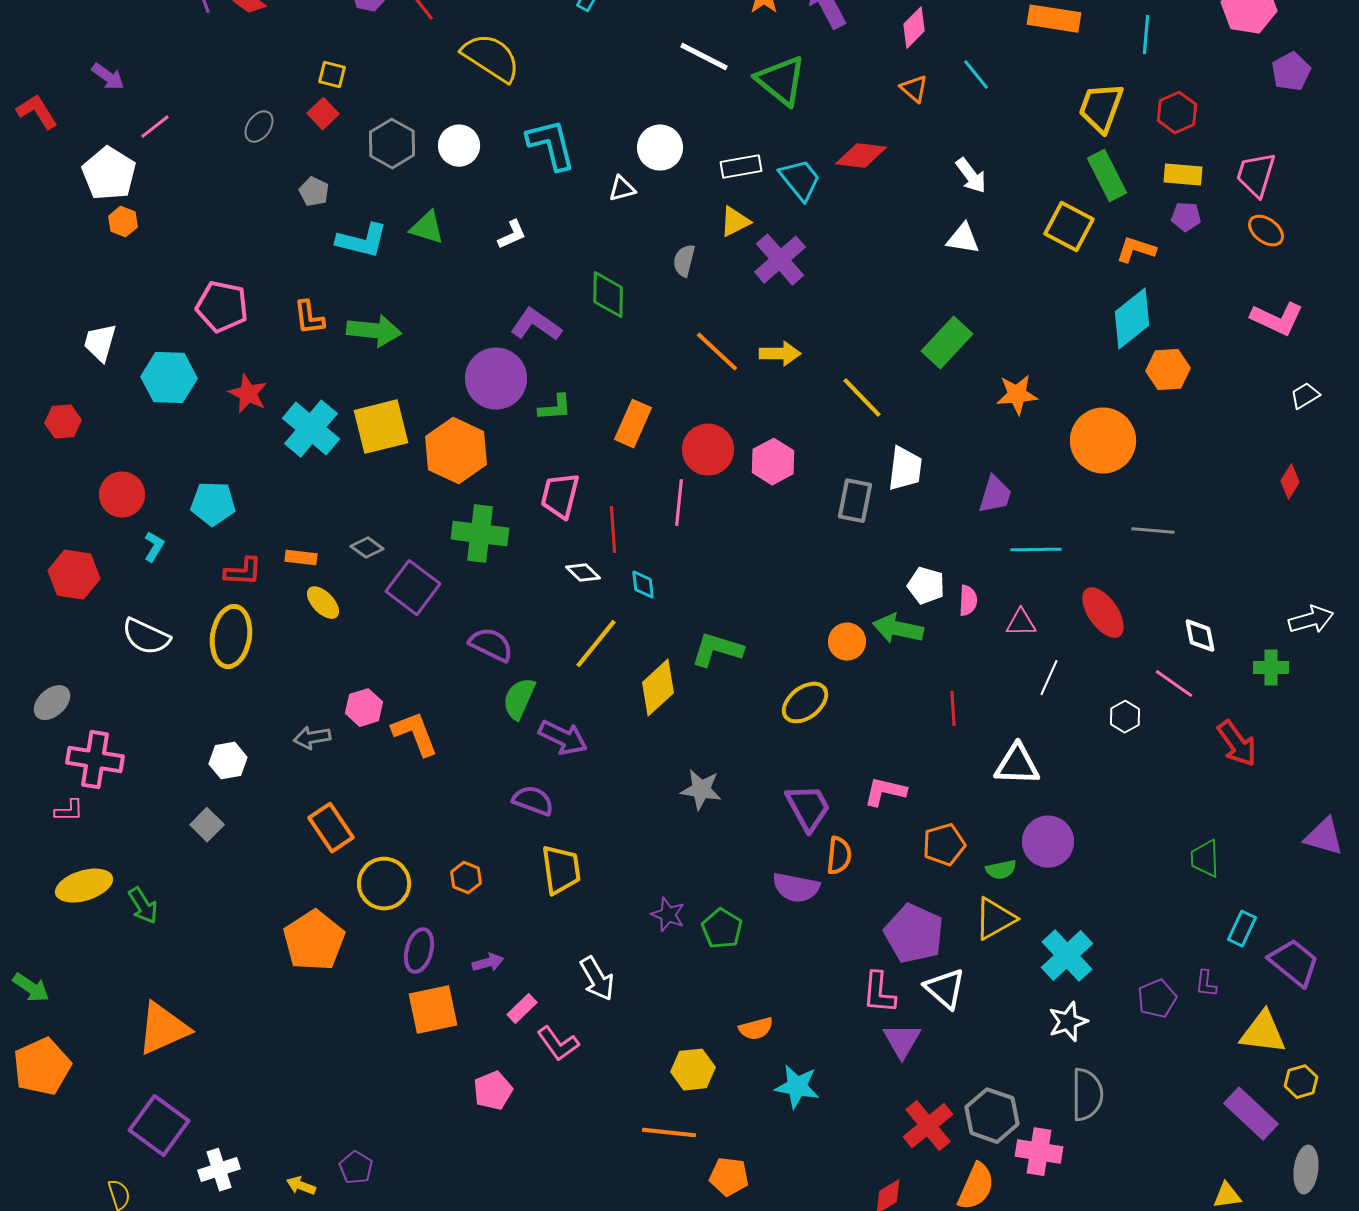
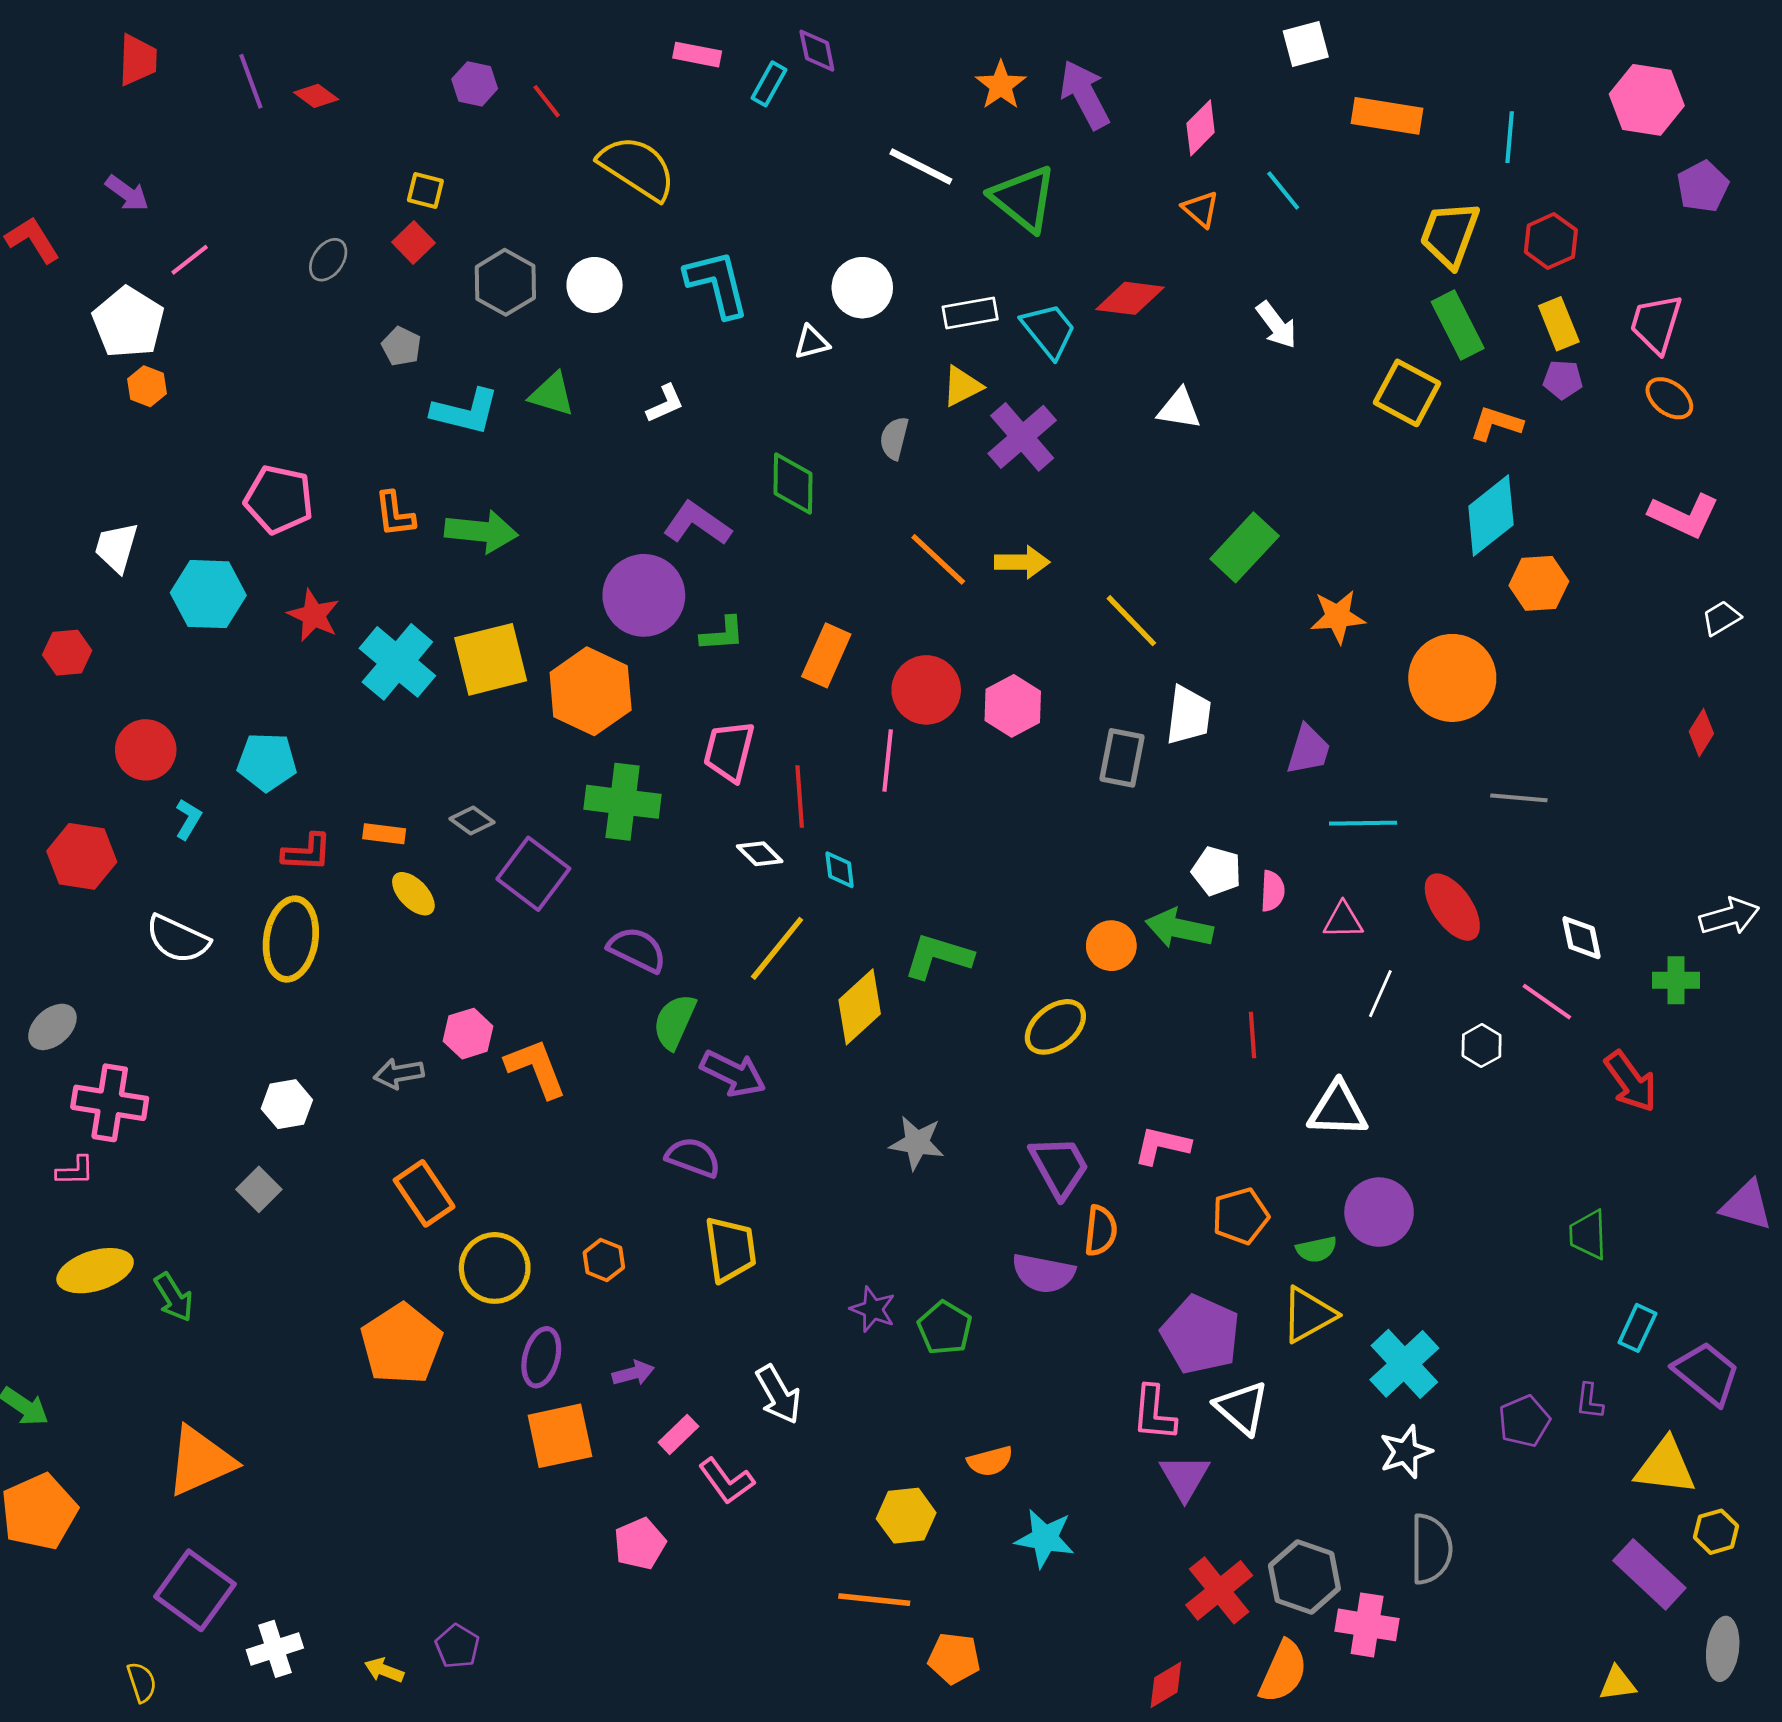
yellow rectangle: (1183, 175) -> (1559, 324), turned 63
white triangle: (963, 239) -> (1179, 409), moved

